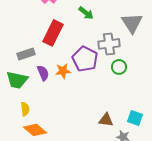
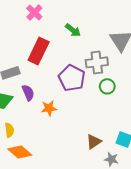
orange star: (63, 71) -> (49, 108), moved
brown triangle: (106, 120) -> (94, 142), turned -42

